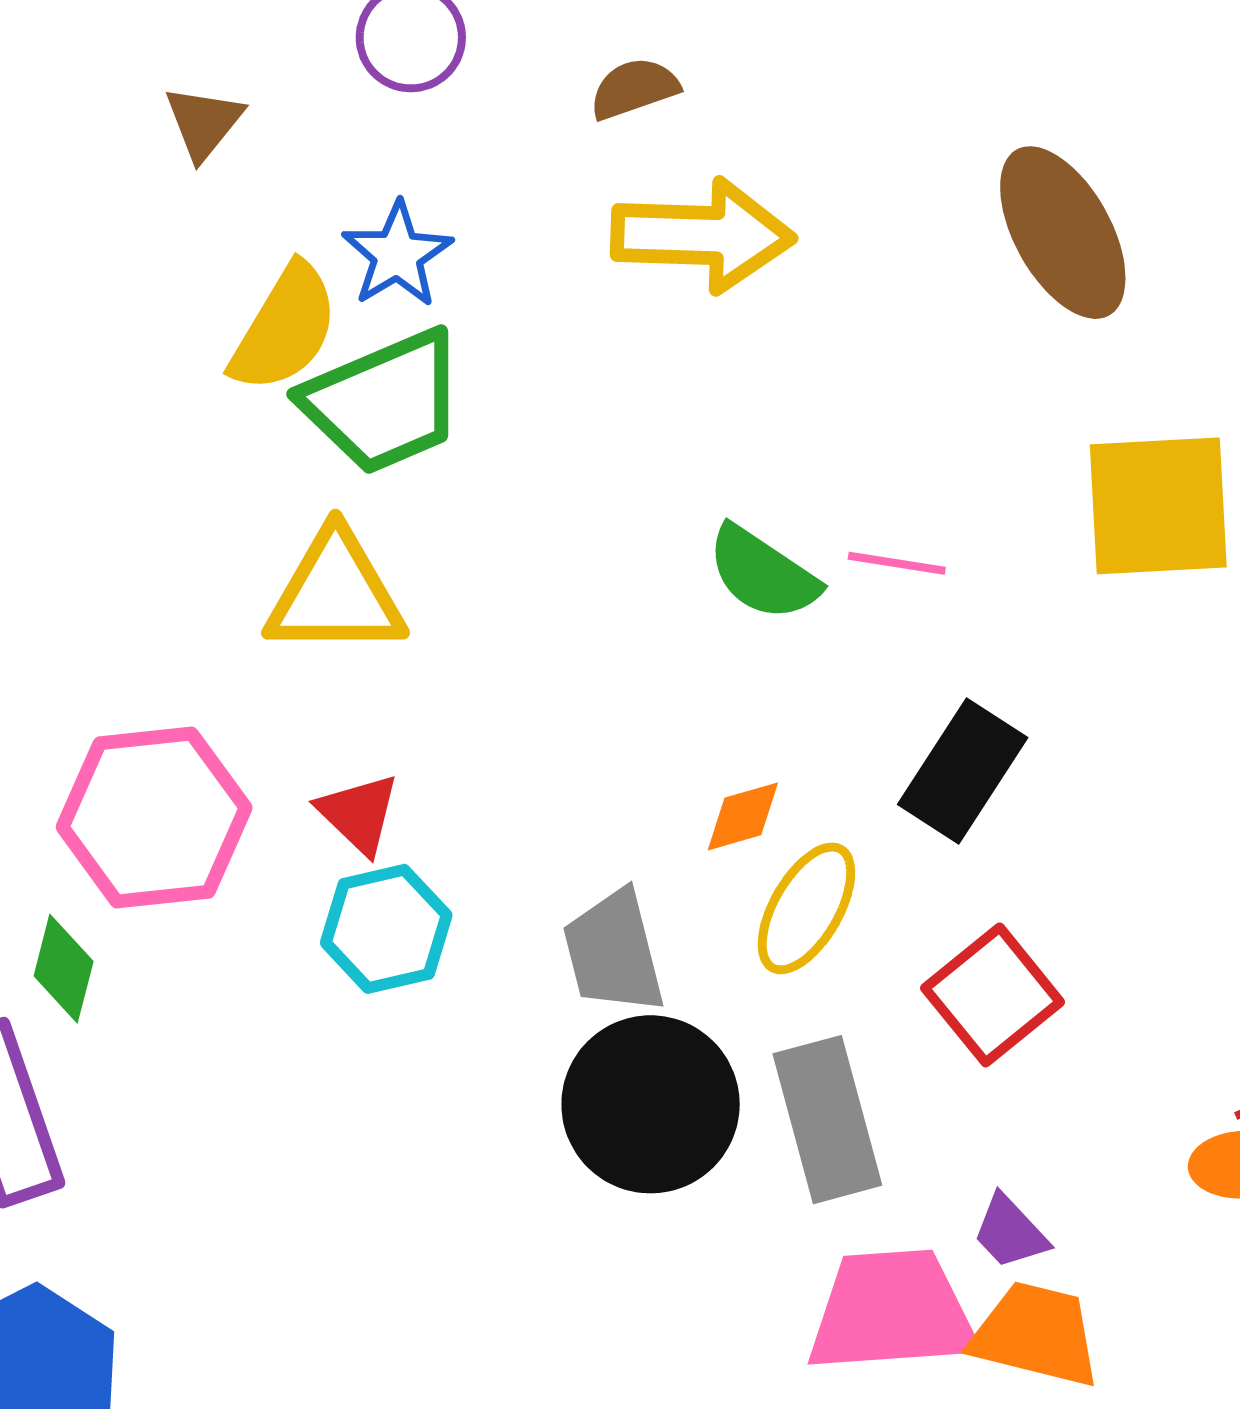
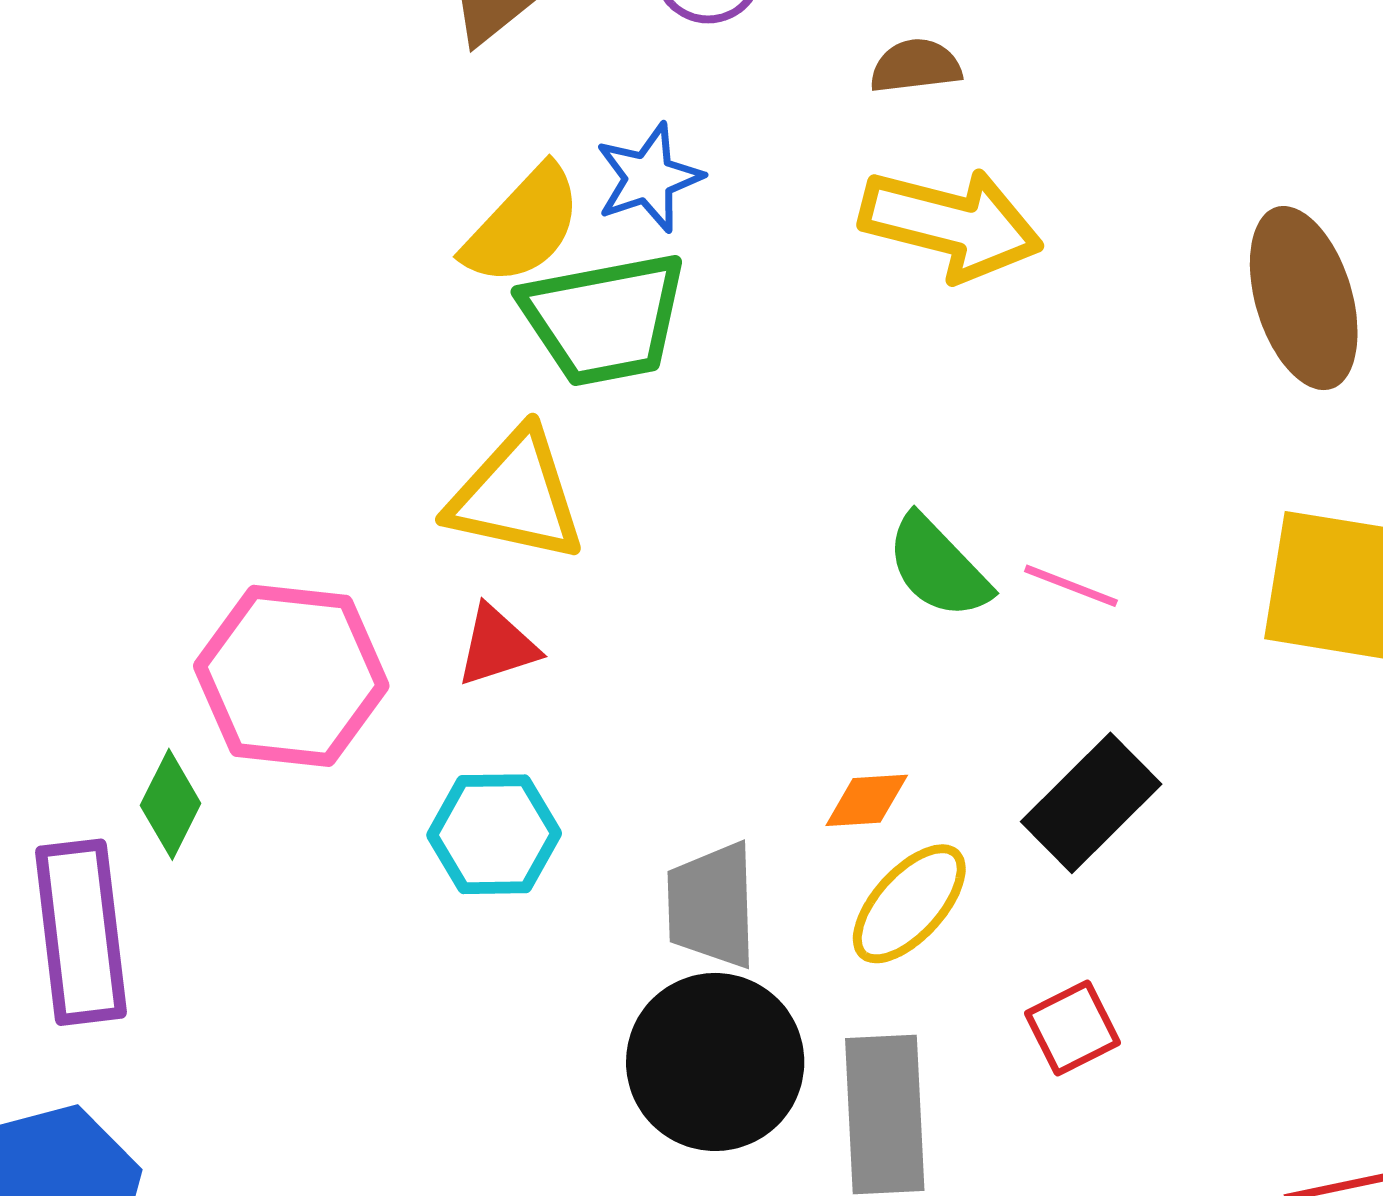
red triangle: (359, 814) -> (497, 646), moved, turned 46
red square: (993, 995) -> (1073, 1028), size x0.7

